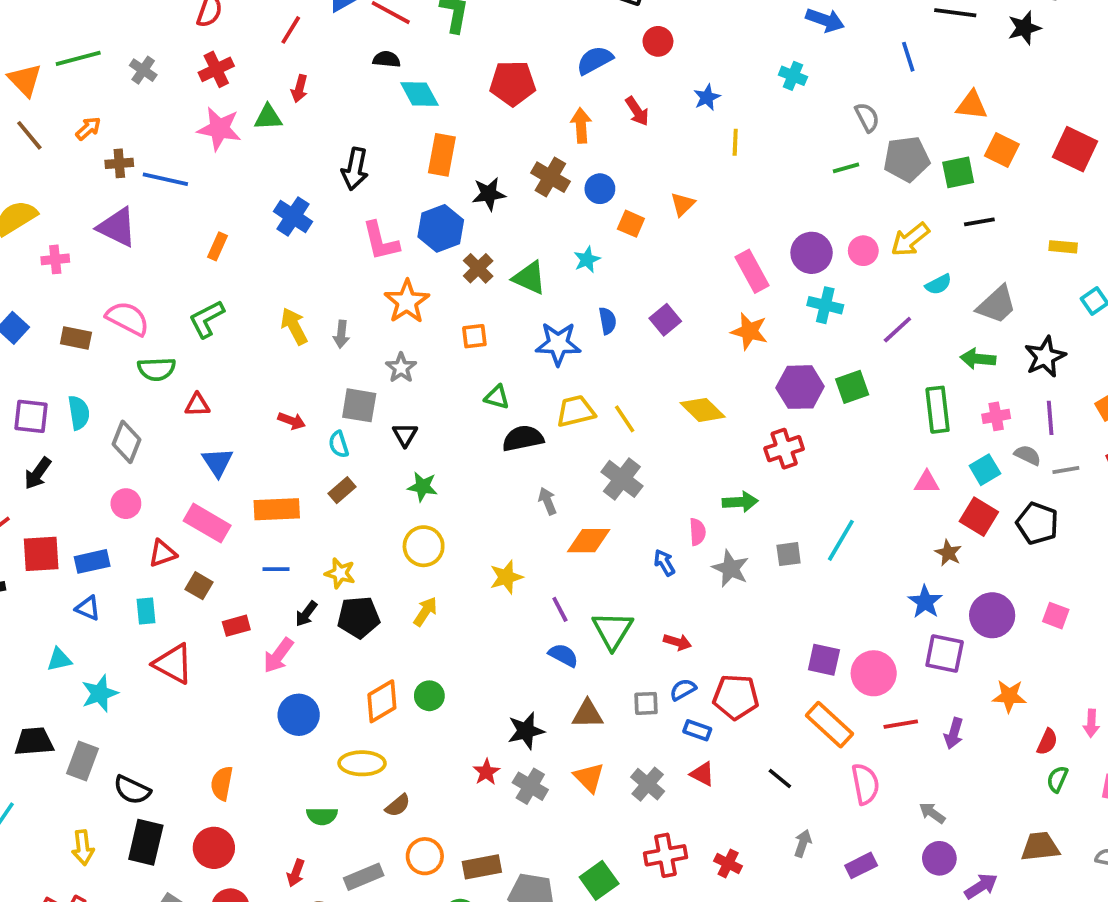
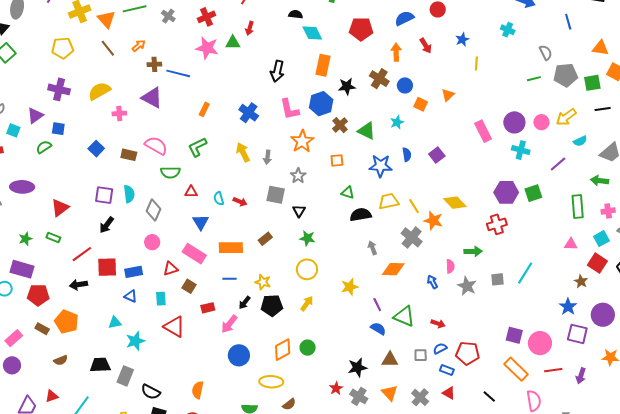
blue cross: (293, 217) -> (249, 113), moved
orange star: (749, 331) -> (433, 221), moved
cyan semicircle: (339, 444) -> (219, 198), moved
green triangle: (612, 630) -> (404, 316), turned -40

